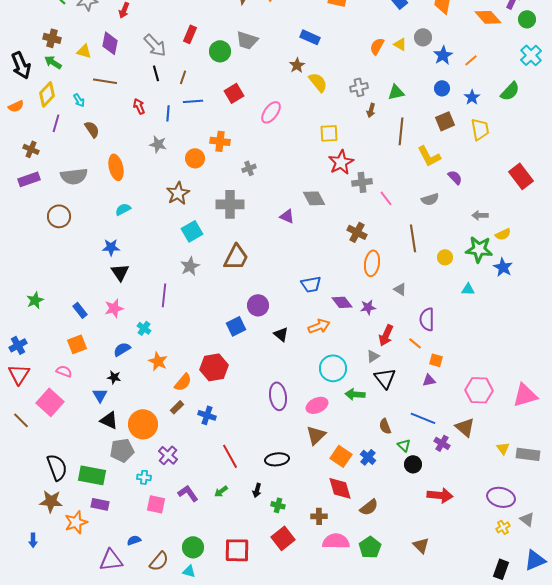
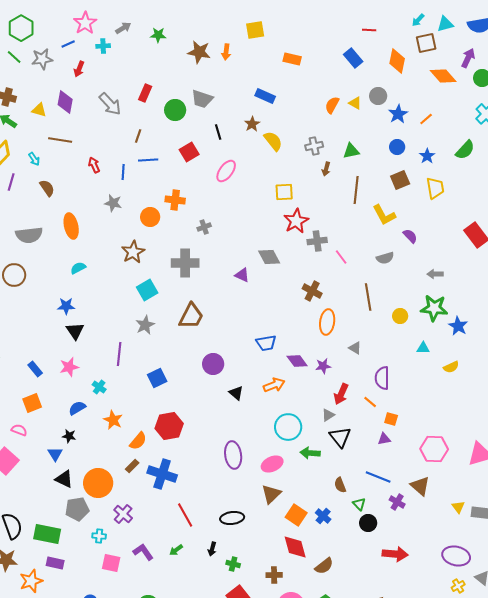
black line: (156, 73) -> (218, 132), moved
yellow semicircle: (503, 234) -> (451, 367), moved
blue square: (236, 326) -> (157, 378), moved
blue cross: (207, 415) -> (162, 474), size x1.6

